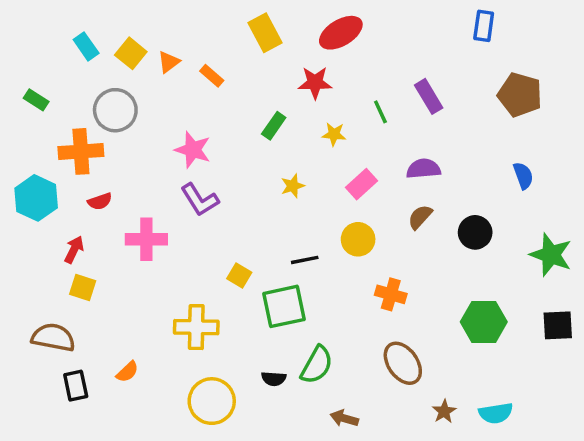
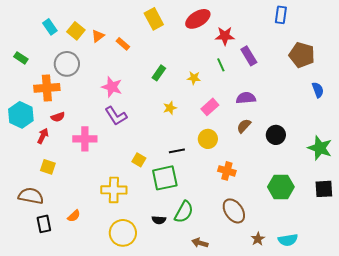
red star: (315, 83) -> (225, 36), moved
blue semicircle: (523, 176) -> (318, 90), moved
red arrow: (74, 250) -> (43, 136), moved

